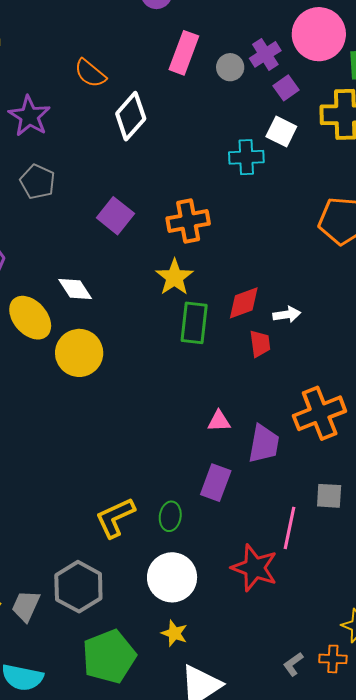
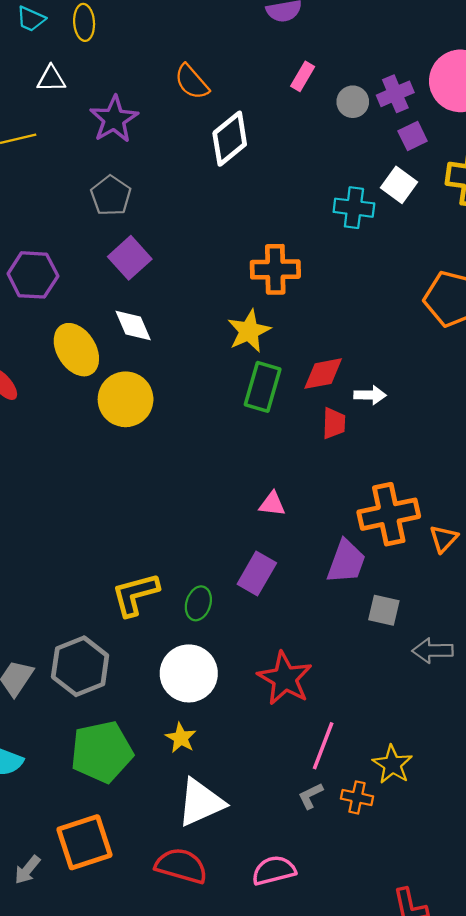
pink rectangle: (184, 53) -> (303, 76), size x0.6
purple square: (115, 216) -> (130, 258), moved
purple trapezoid: (264, 444) -> (346, 562), moved
pink line: (289, 528) -> (323, 746), moved

